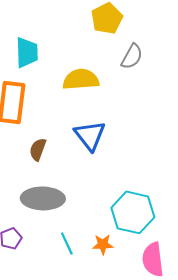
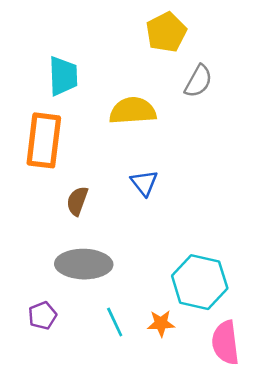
blue triangle: (90, 135) -> (144, 183), size x0.7

